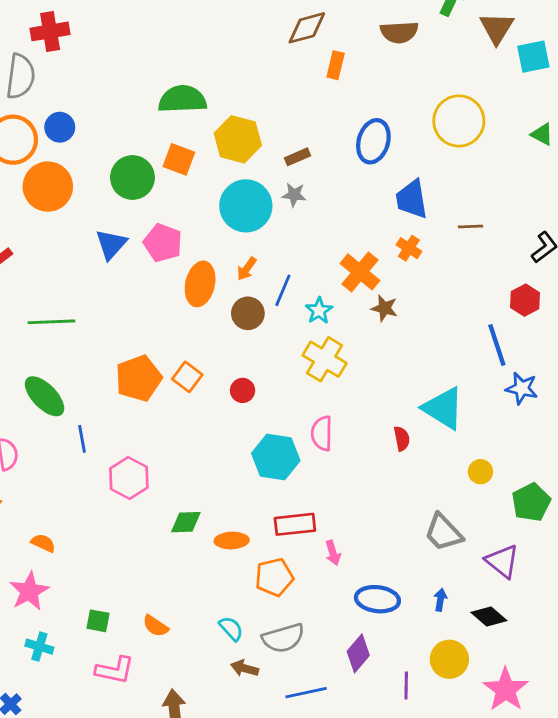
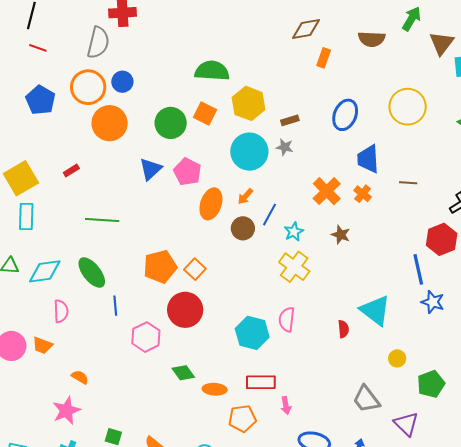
orange cross: (360, 272) -> (327, 191), moved
red hexagon: (525, 300) -> (442, 239), size x1.4
red circle: (243, 390) -> (185, 310), moved, size x2.0
green diamond: (186, 522) -> (183, 373), turned 50

